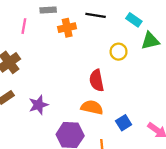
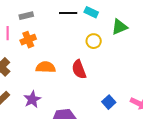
cyan rectangle: (134, 20) -> (91, 12), moved
orange cross: (67, 28) -> (28, 40), moved
orange semicircle: (92, 107) -> (46, 67), moved

